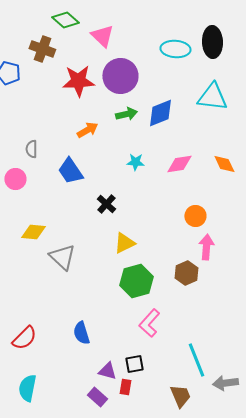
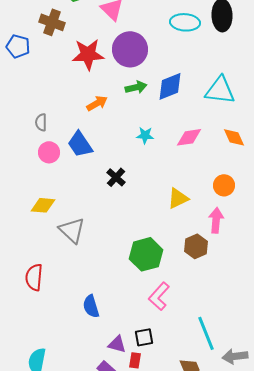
cyan triangle: (212, 97) -> (220, 90), moved
pink circle: (15, 179) -> (49, 152), moved
orange circle: (195, 216) -> (224, 185), moved
yellow triangle: (124, 243) -> (178, 198), moved
red semicircle: (24, 338) -> (34, 277), moved, turned 140

